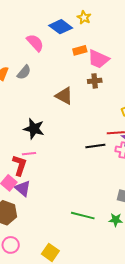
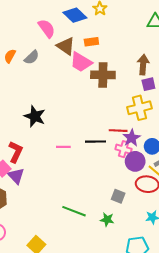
pink trapezoid: (99, 59) -> (81, 62), moved
brown cross: (95, 81) -> (103, 75), size x1.6
brown triangle: (64, 96) -> (66, 46), moved
pink line: (29, 154) -> (63, 147), moved

